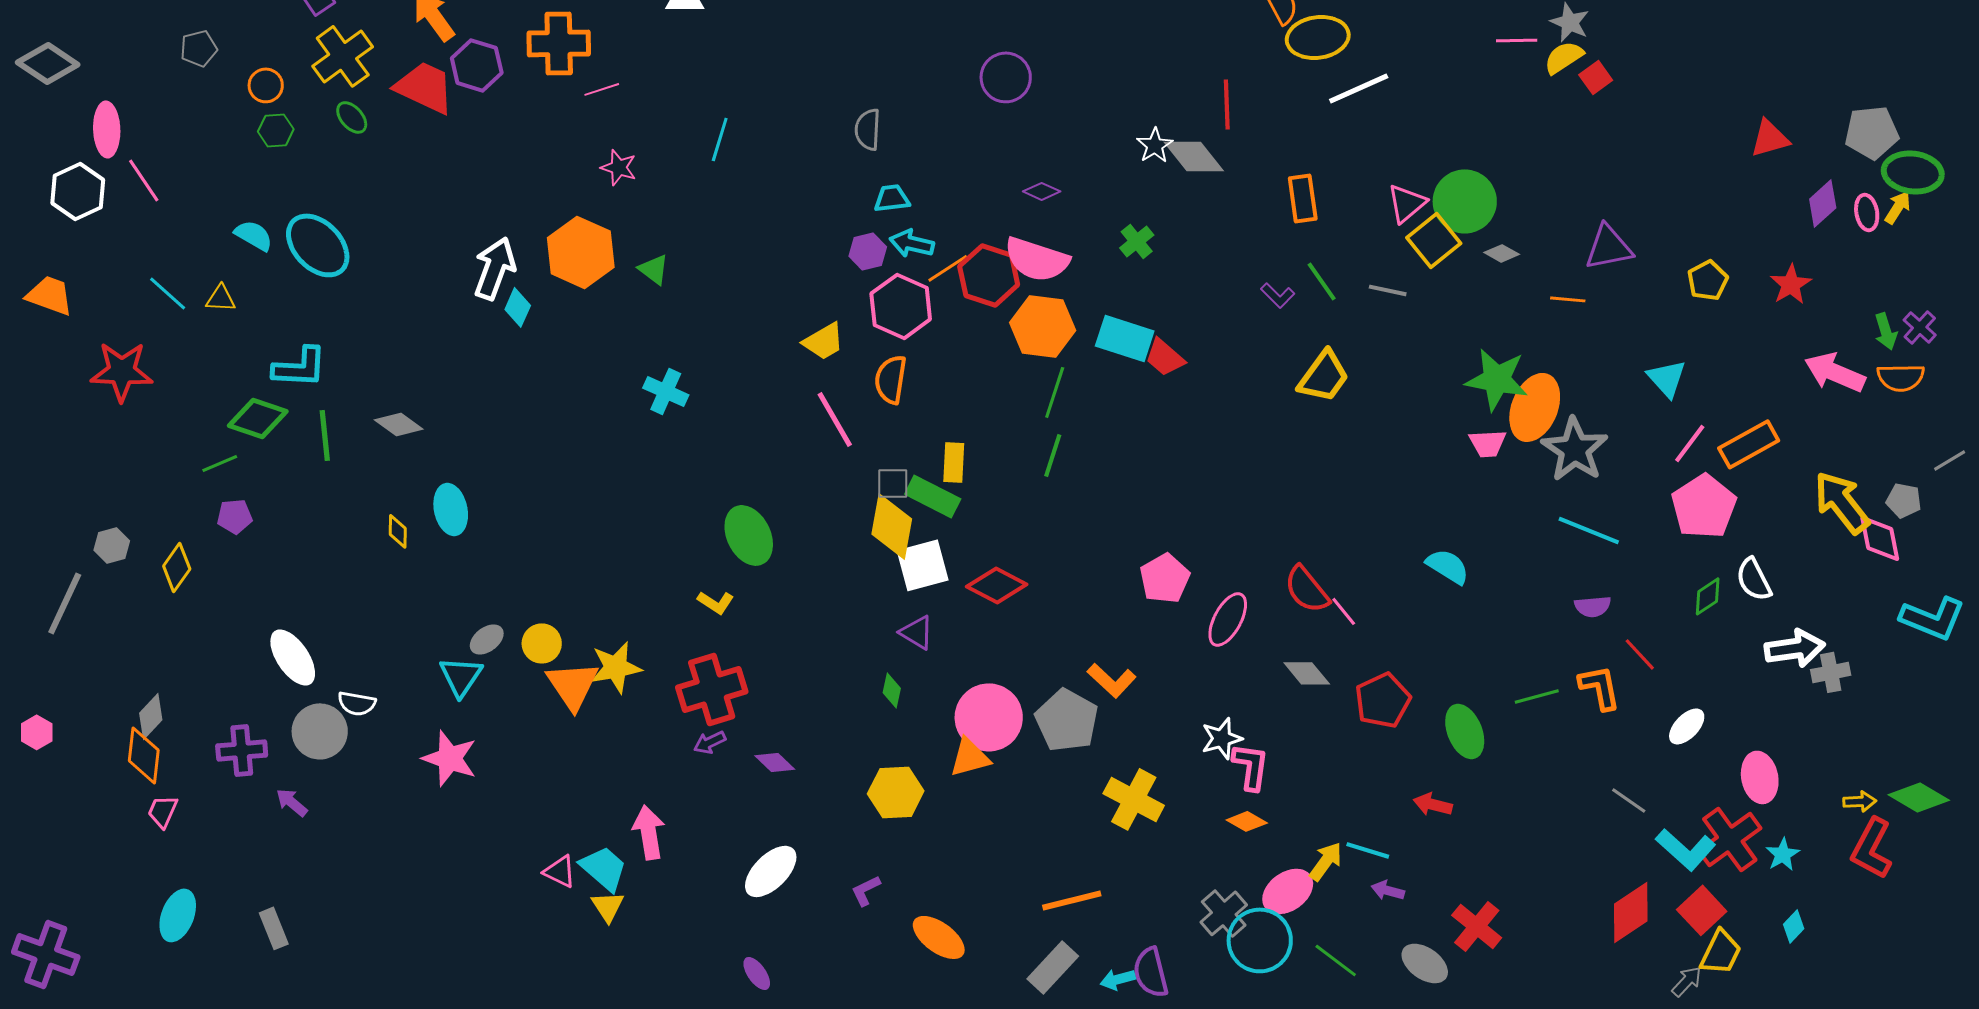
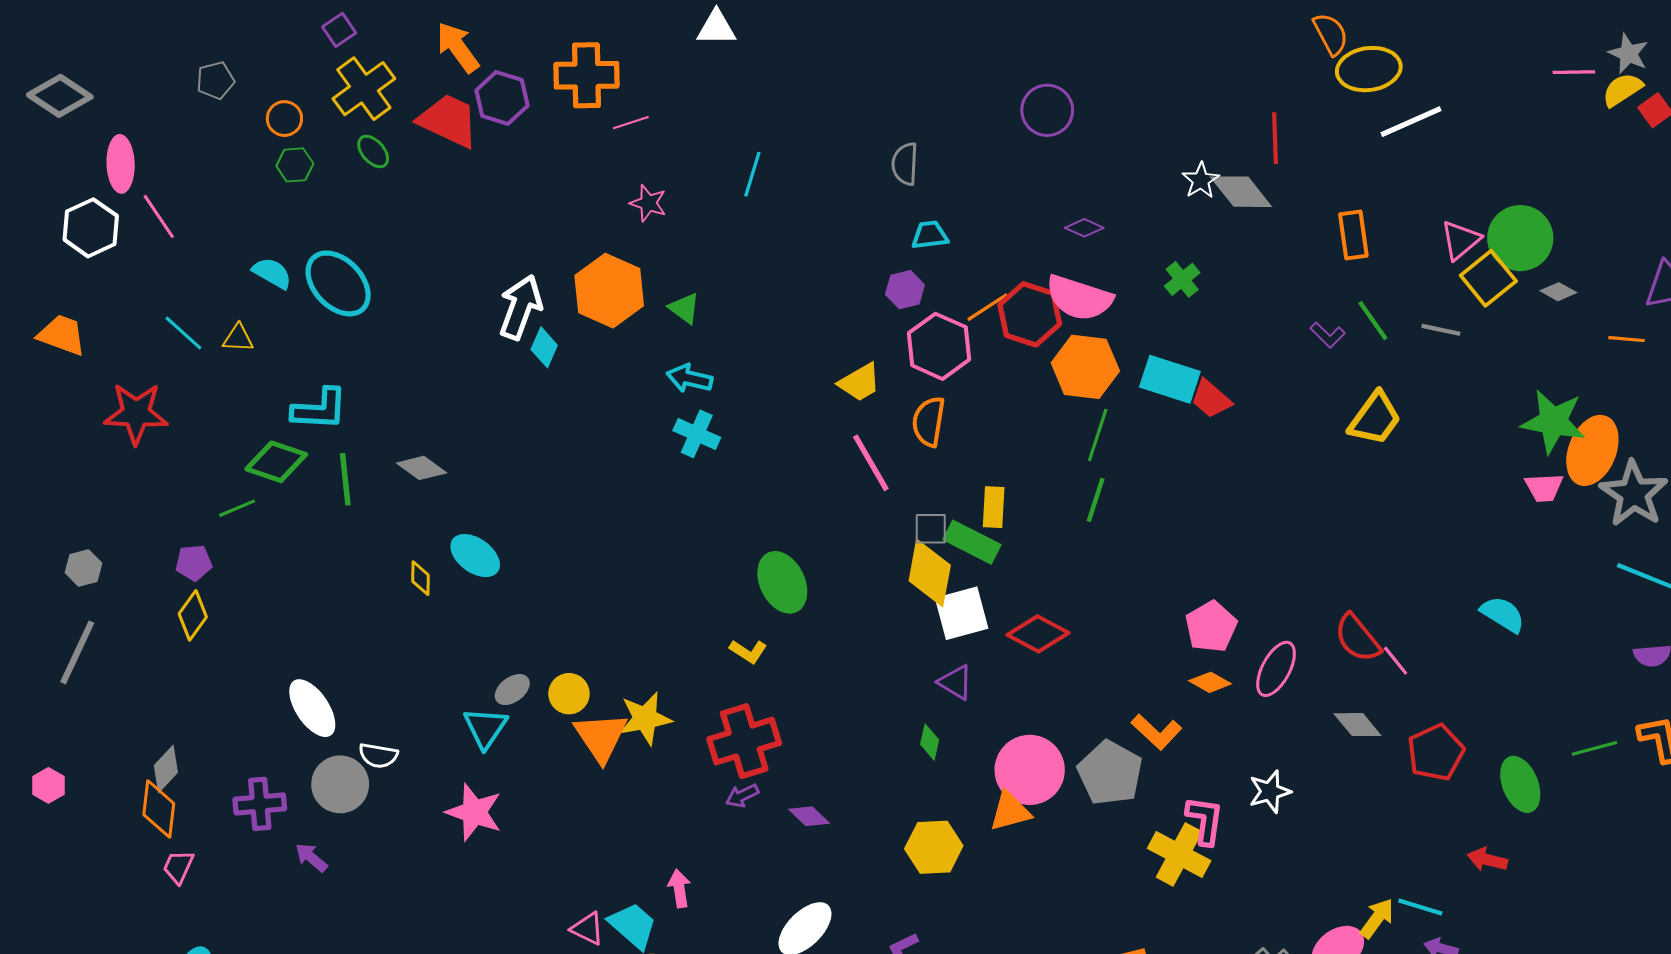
cyan arrow: (912, 243) -> (690, 378), moved
cyan ellipse: (451, 509) -> (475, 556), turned -42
purple pentagon: (235, 516) -> (194, 563), moved
gray hexagon: (112, 545) -> (83, 568), moved
pink L-shape: (1251, 766) -> (1205, 820), moved
orange diamond: (1247, 821) -> (1210, 682), moved
pink arrow: (649, 832) -> (679, 888), size x0.7

